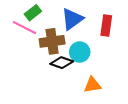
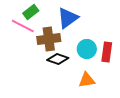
red rectangle: (106, 25) -> (107, 52), moved
cyan circle: (80, 52) -> (87, 49), moved

